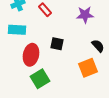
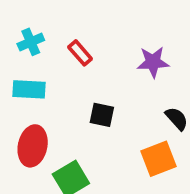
red ellipse: (31, 55) -> (33, 146), moved

